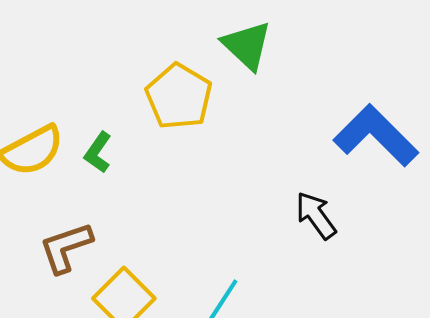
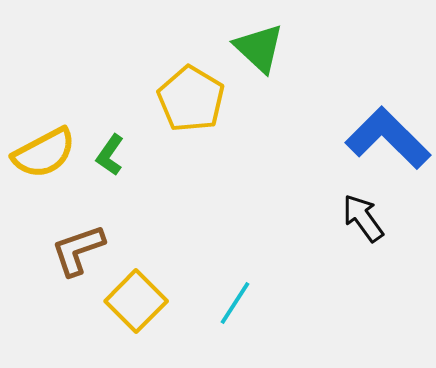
black arrow: (316, 215) -> (363, 218), moved

